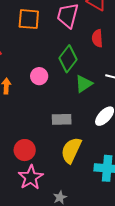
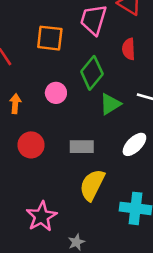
orange square: (29, 19) -> (50, 38), moved
red circle: (25, 150) -> (31, 145), moved

